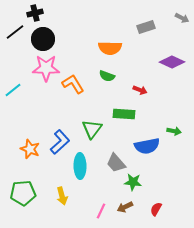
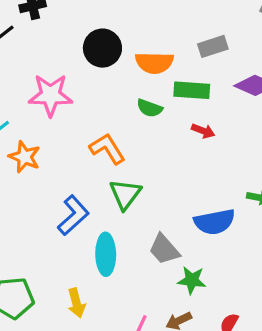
gray rectangle: (146, 27) -> (213, 46), moved
black circle: (43, 39) -> (102, 48), moved
orange L-shape: (73, 84) -> (107, 149), moved
green rectangle: (124, 114) -> (192, 90), moved
orange star: (30, 149) -> (25, 157), moved

